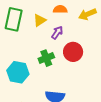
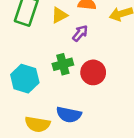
red circle: (73, 52) -> (93, 72), moved

